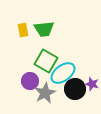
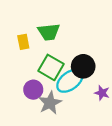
yellow rectangle: (23, 30) -> (23, 42), moved
black circle: (75, 89) -> (83, 66), moved

